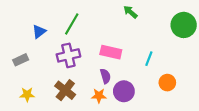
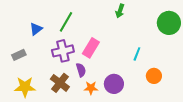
green arrow: (130, 12) -> (120, 11), turned -112
pink rectangle: (111, 52) -> (91, 48), moved, turned -72
purple semicircle: (105, 76) -> (81, 70), moved
yellow star: (27, 95) -> (25, 87), size x1.5

